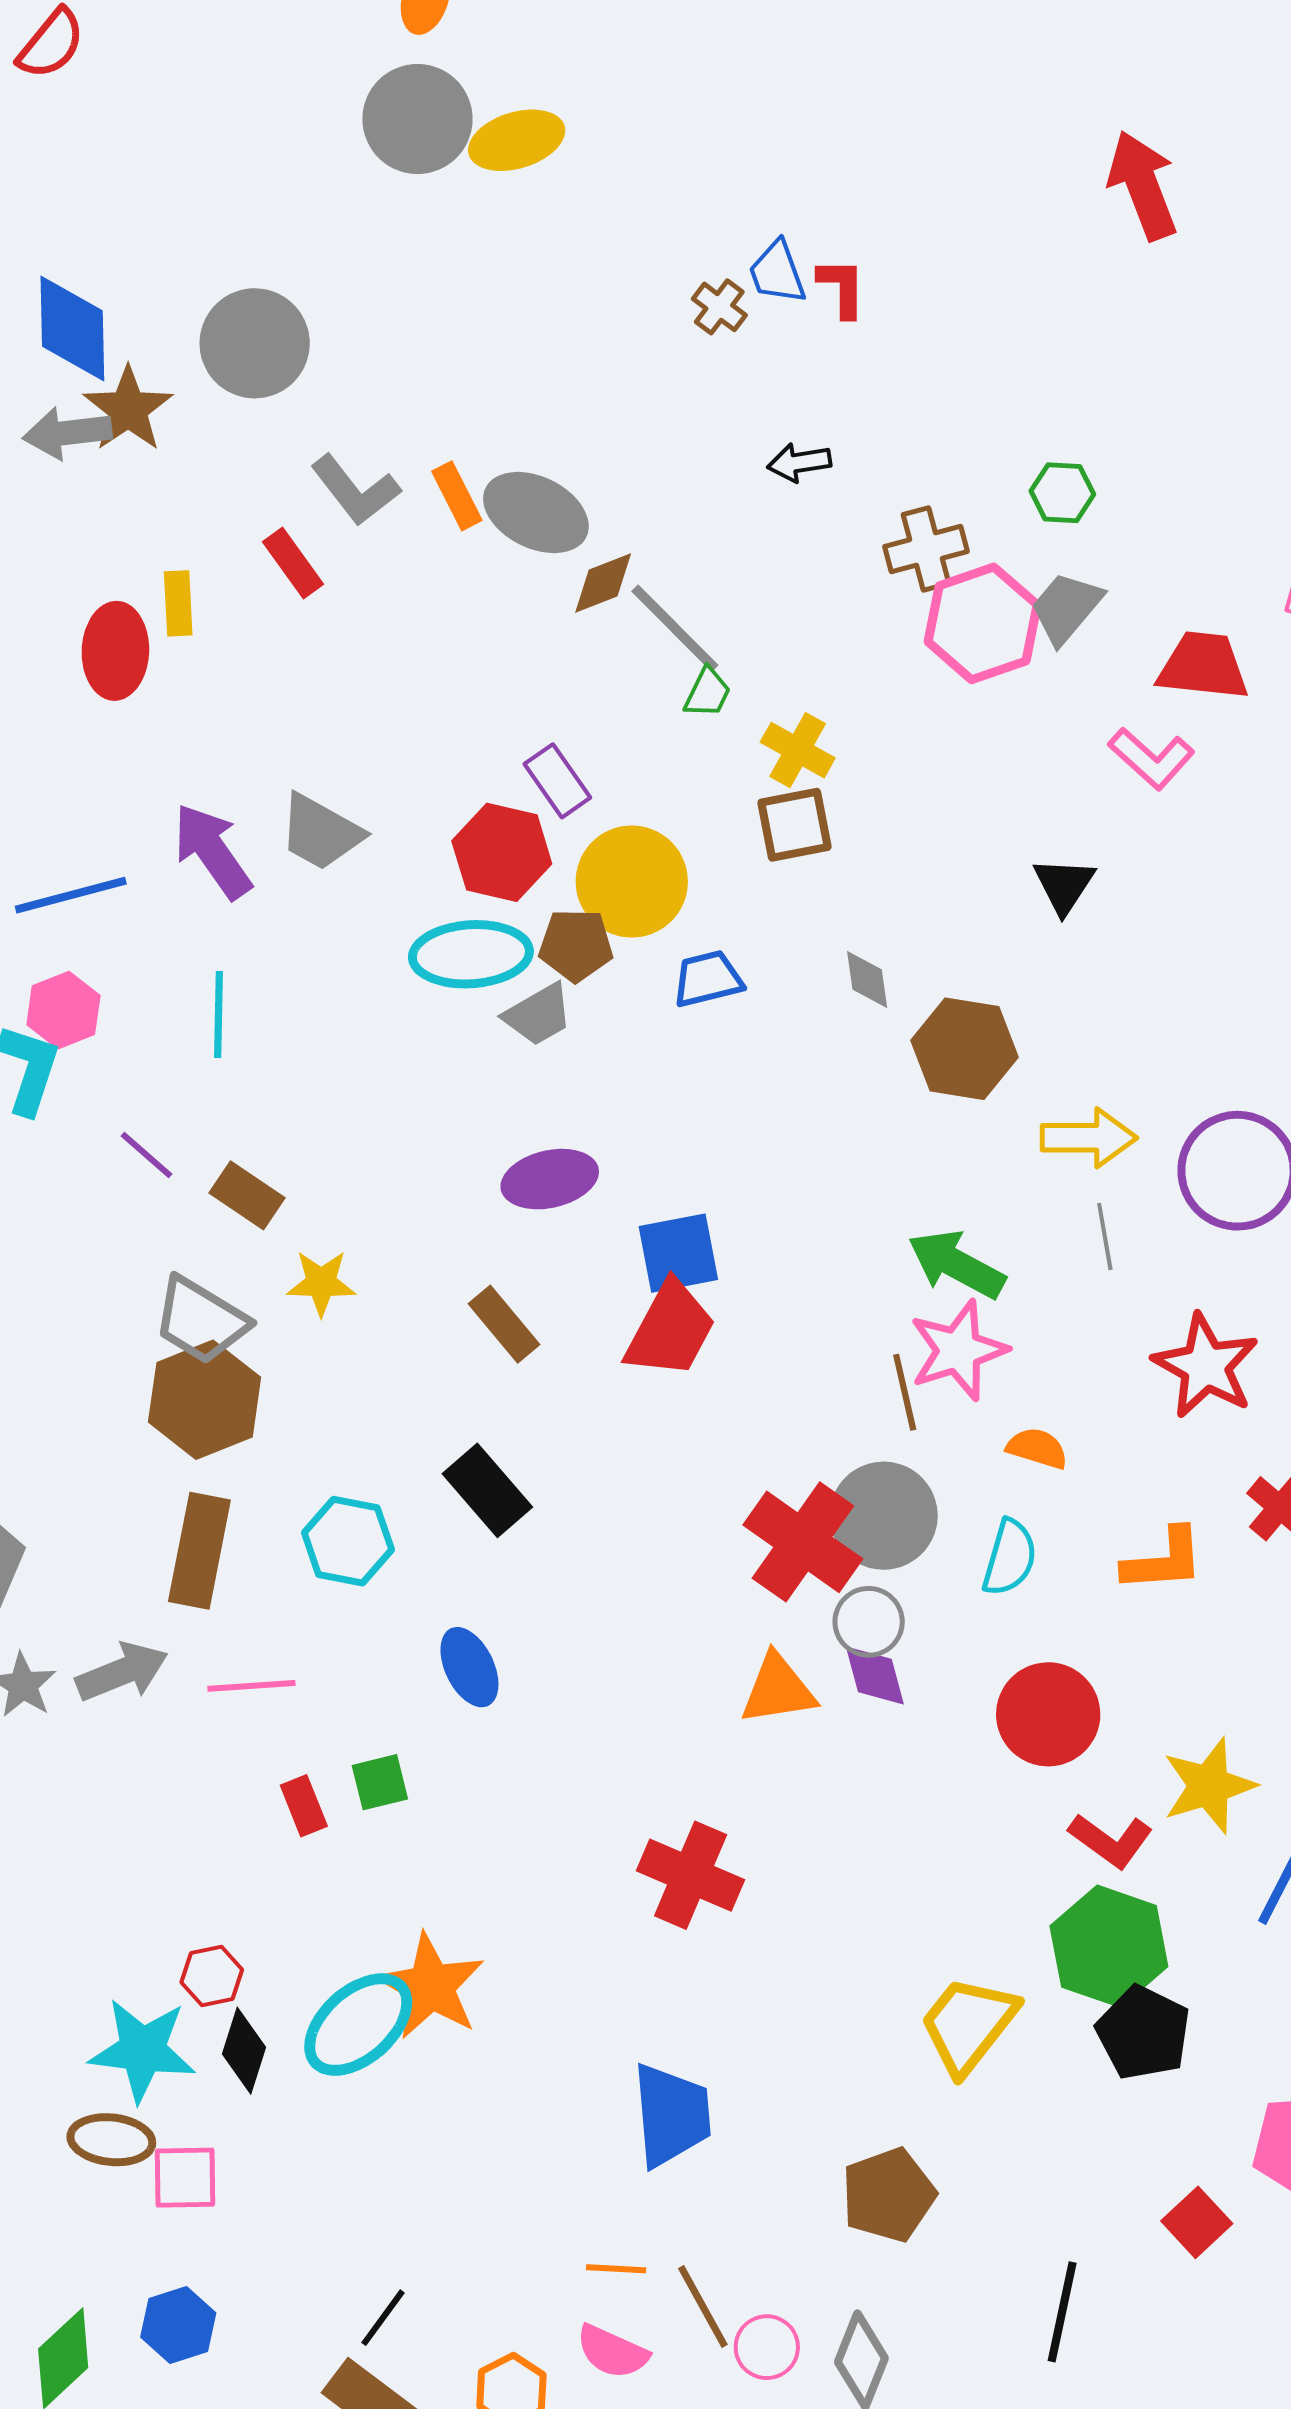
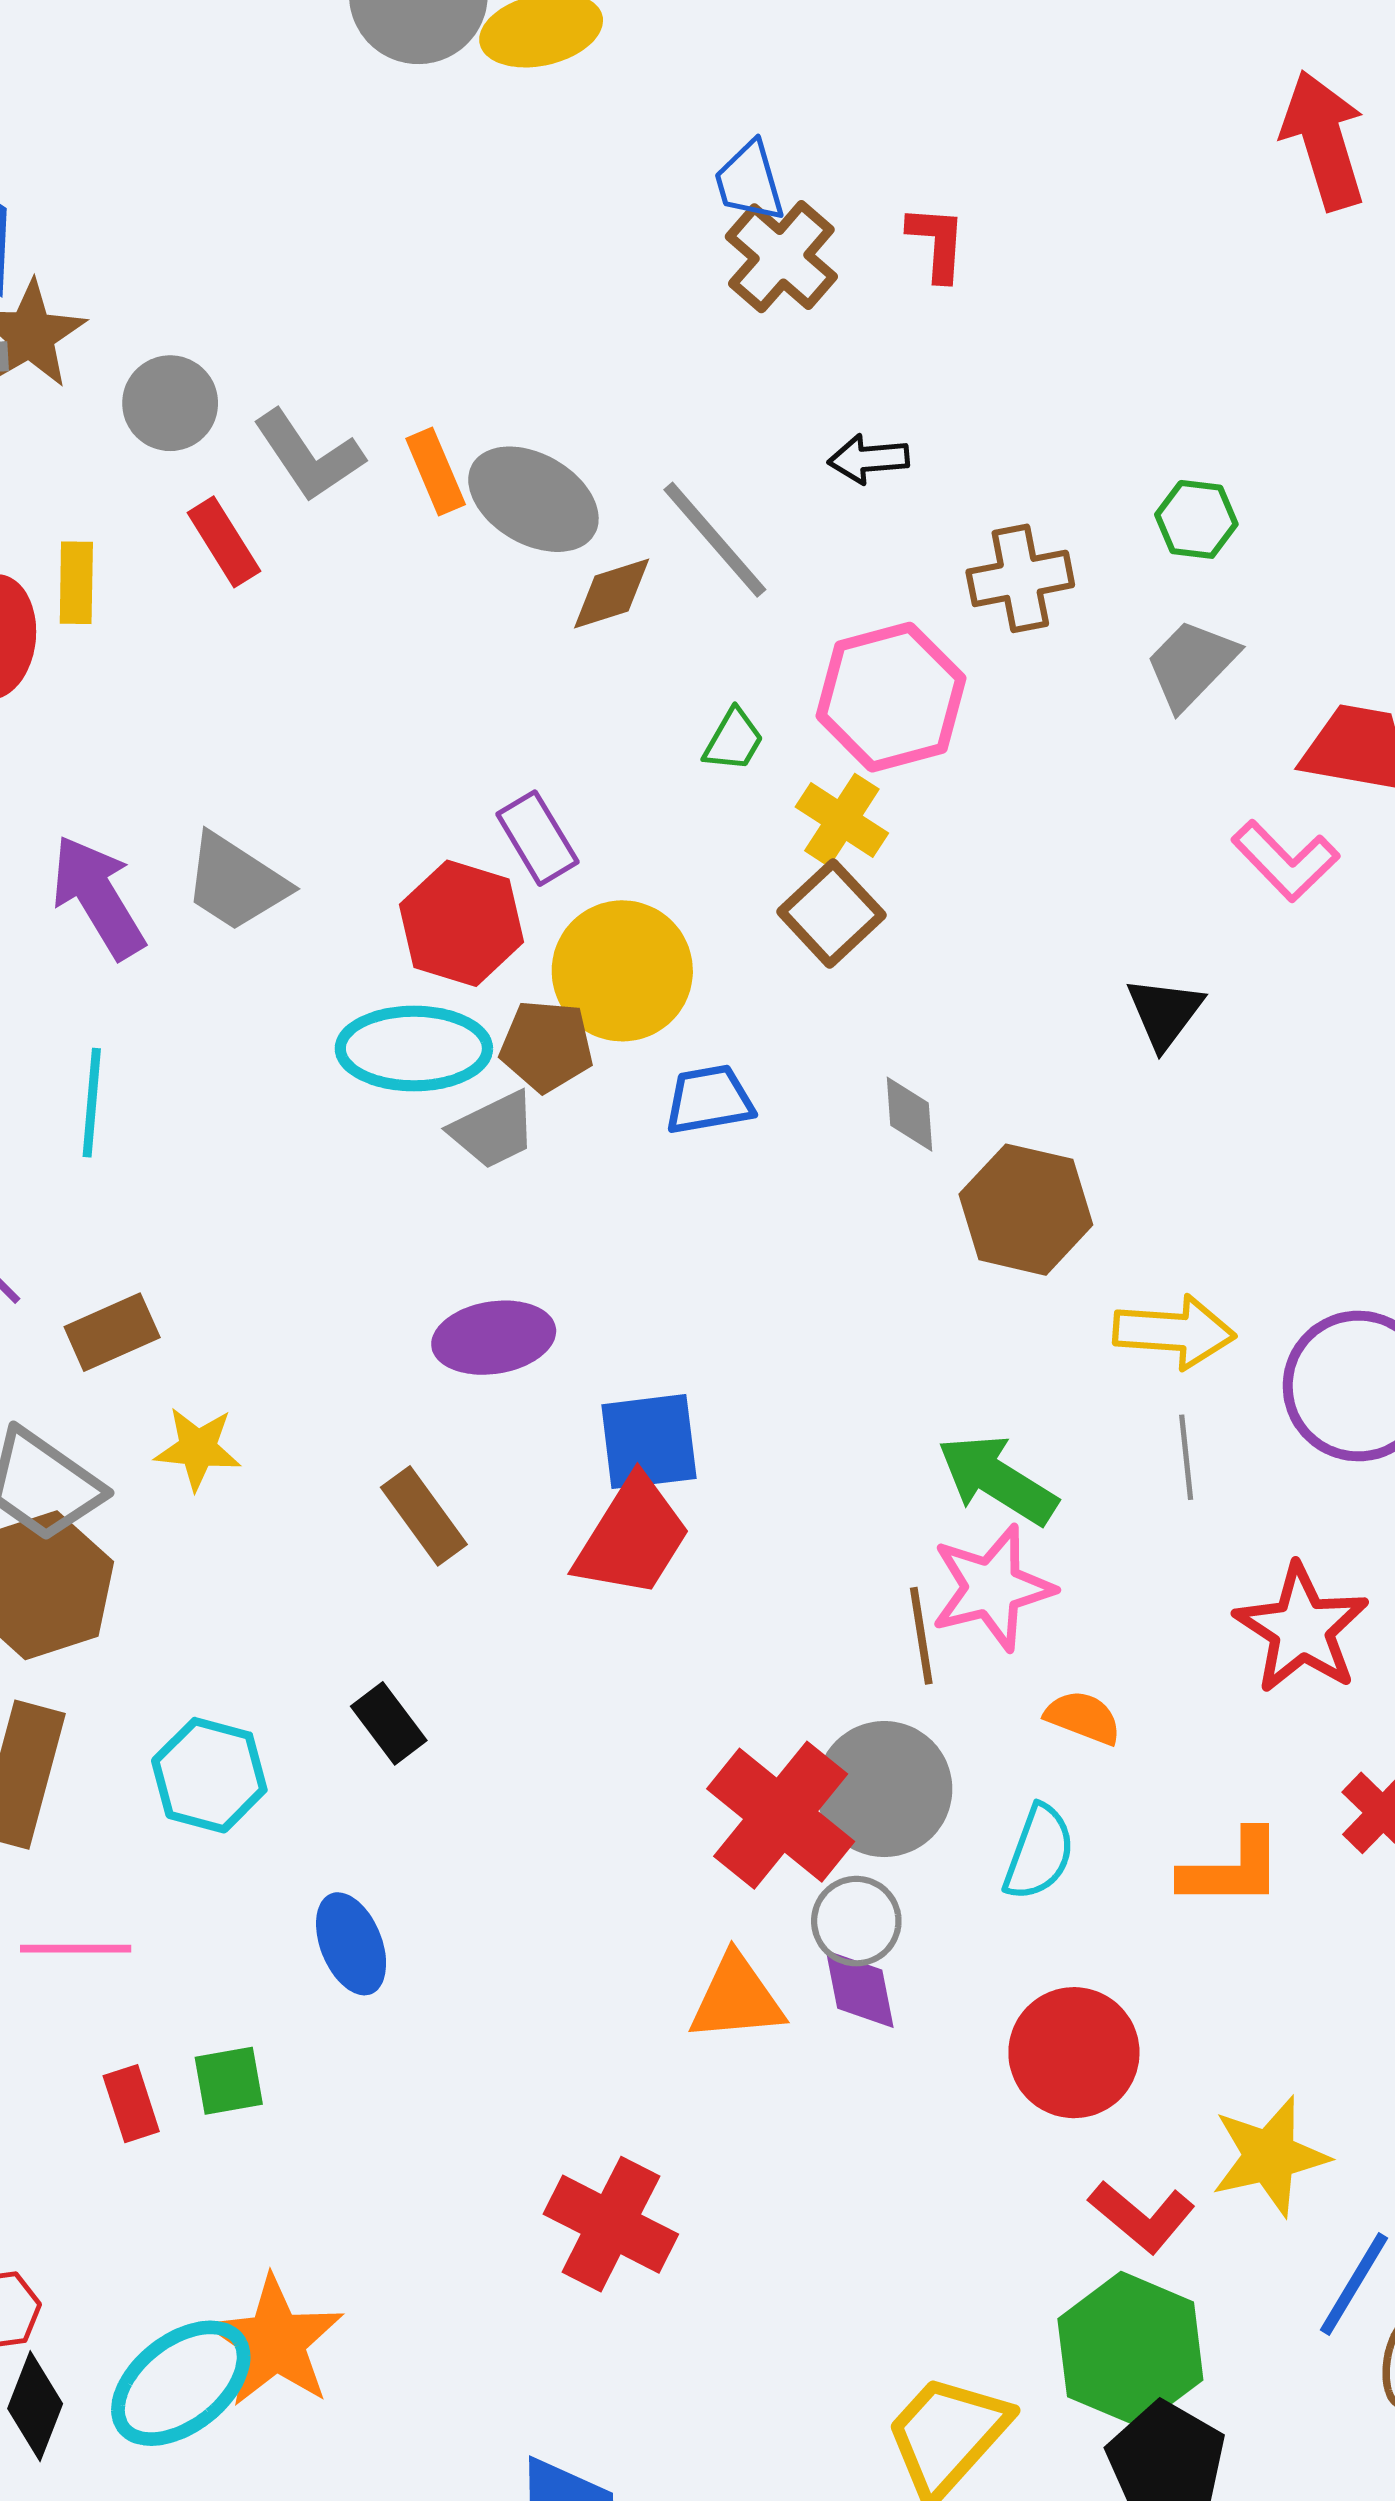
blue trapezoid: (777, 272) -> (749, 182), moved
brown cross: (719, 307) -> (781, 257), size x1.6
gray circle: (255, 343) -> (170, 403), moved, size x0.7
pink hexagon: (983, 623) -> (891, 697), moved
gray line: (675, 628) -> (715, 540), moved
brown square: (794, 825) -> (831, 913), turned -36
brown rectangle: (247, 1195) -> (112, 1332), turned -62
black rectangle: (487, 1490) -> (389, 1723), size x0.7

